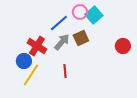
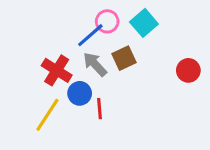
pink circle: (80, 12) -> (107, 21), moved
gray arrow: (62, 42) -> (95, 64), turned -84
blue circle: (24, 61) -> (80, 93), moved

